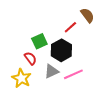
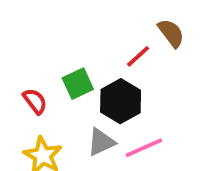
red semicircle: (30, 58) -> (35, 101), moved

